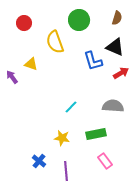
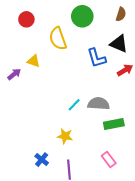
purple arrow: (12, 77) -> (14, 74), turned 88
gray semicircle: (113, 106) -> (99, 104), moved
green rectangle: (96, 134) -> (114, 124), moved

